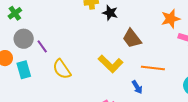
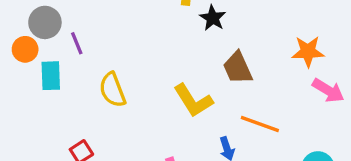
gray circle: (24, 39) -> (45, 22), moved
purple line: (42, 46) -> (77, 43), moved

